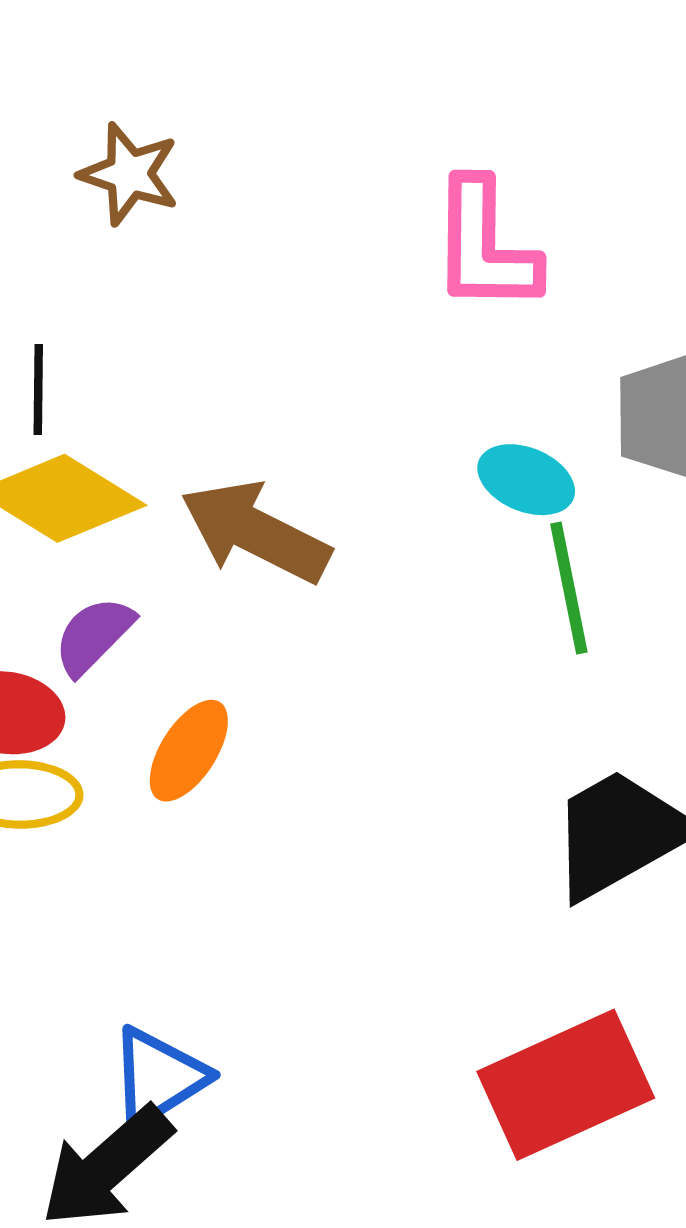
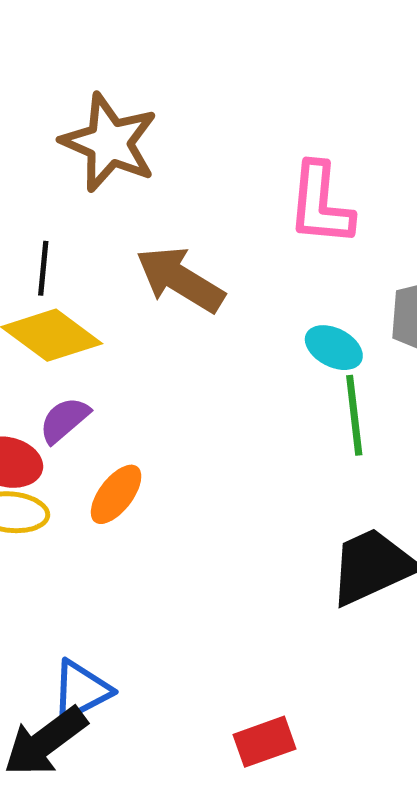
brown star: (129, 174) -> (109, 143), size x1.6
brown arrow: (255, 532) -> (180, 279), moved
red rectangle: (566, 1085) -> (264, 742), moved, size x0.6

